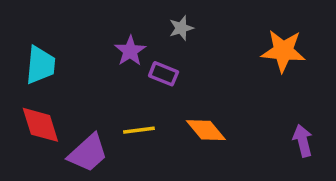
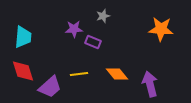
purple star: (130, 51) -> (74, 29), turned 30
purple arrow: (303, 141) -> (150, 84), moved, size x1.4

